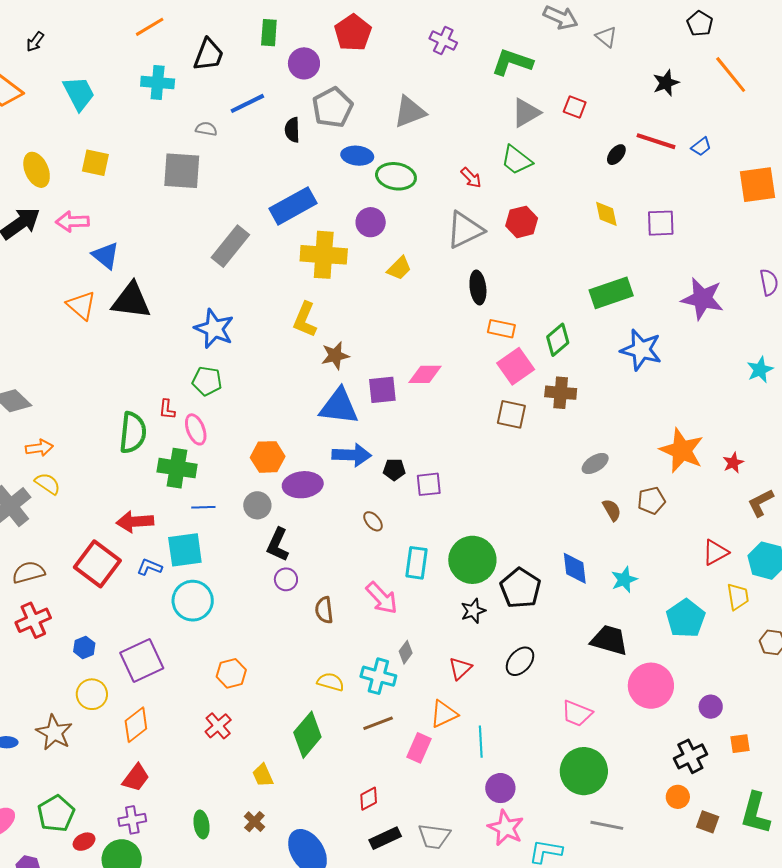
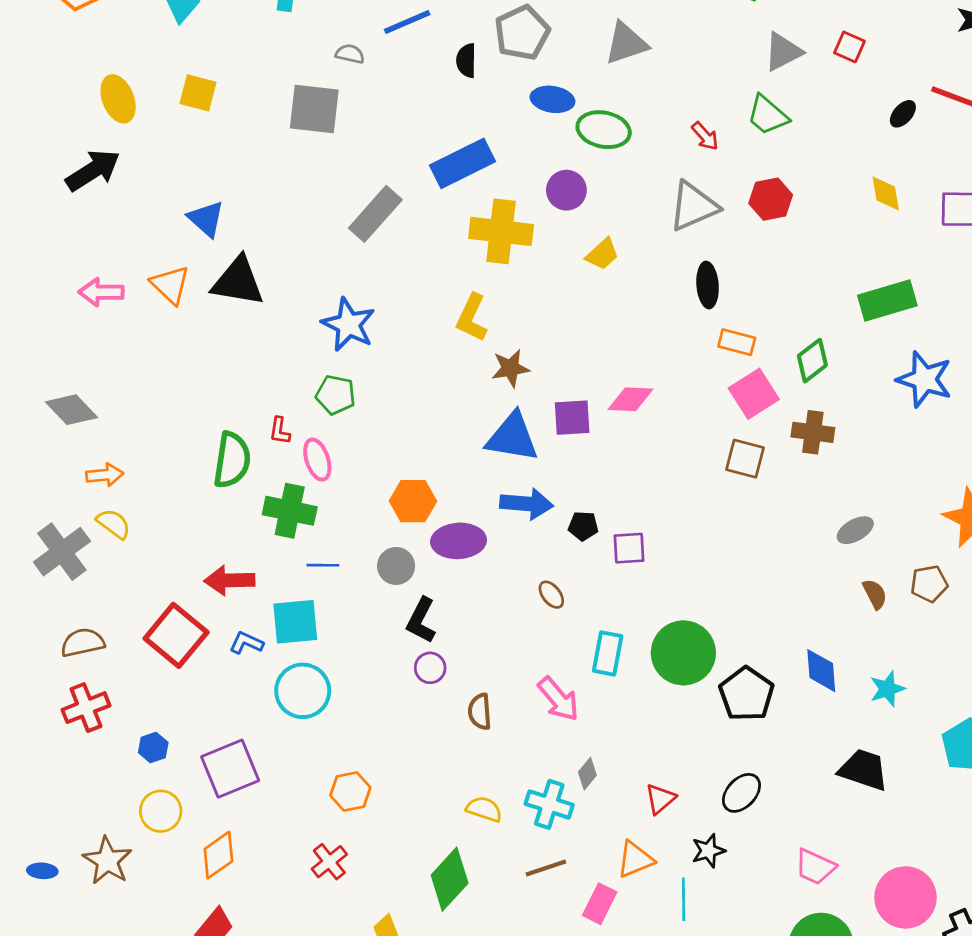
pink arrow: (72, 222) -> (101, 292), moved
black star: (473, 611) -> (708, 851), moved
pink circle: (651, 686) -> (905, 897), moved

